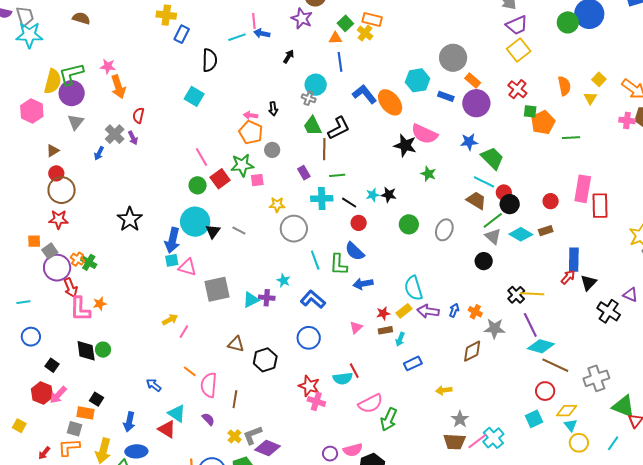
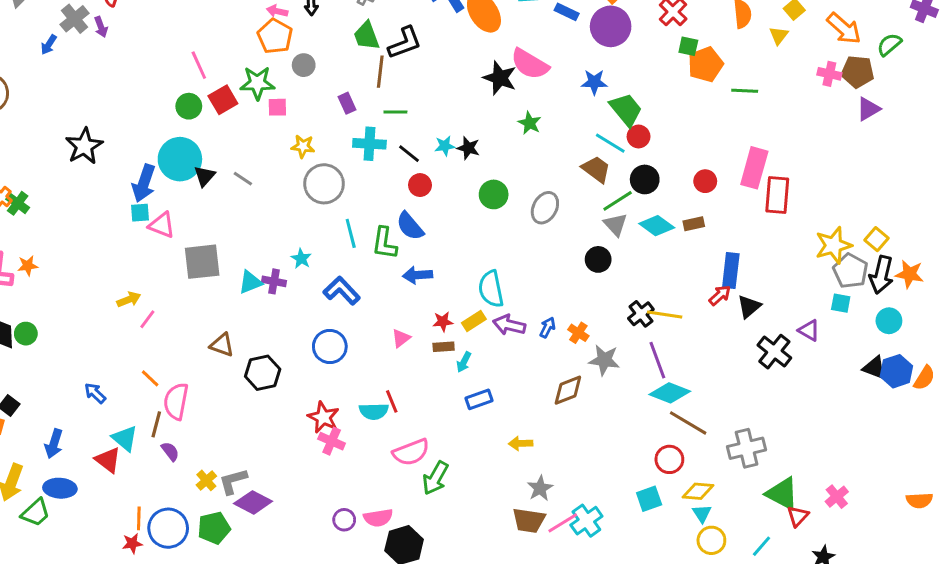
red circle: (504, 192) -> (639, 136), moved
brown line: (235, 399) -> (156, 424), moved

